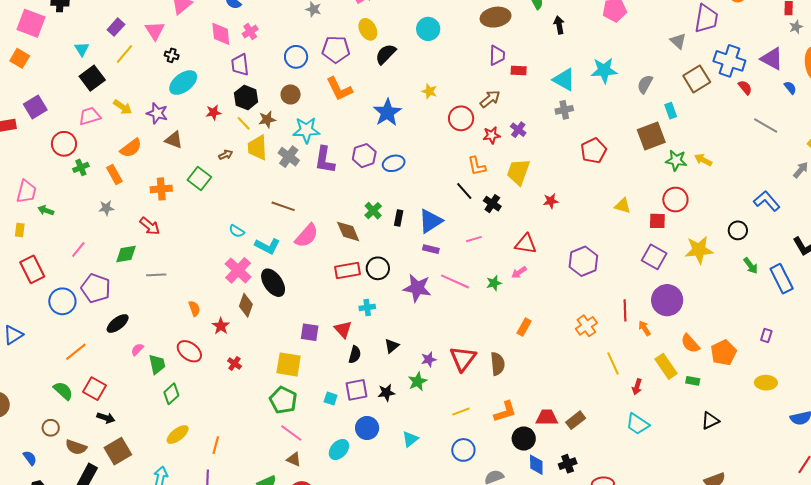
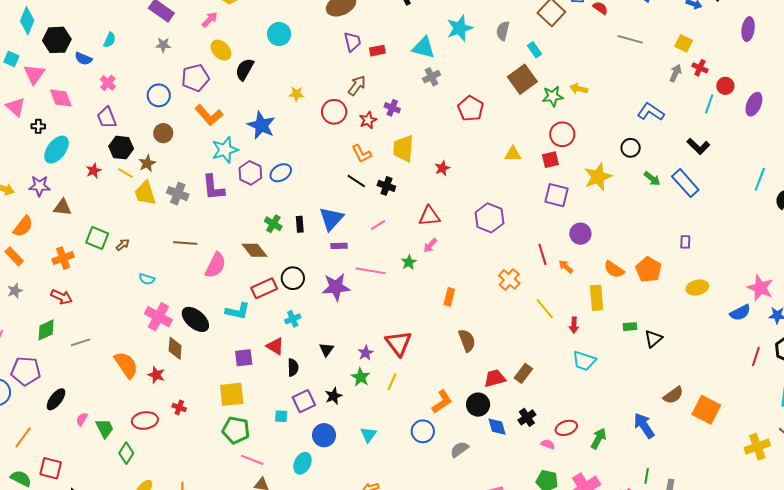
pink diamond: (221, 34) -> (61, 98), moved
cyan star: (306, 130) -> (225, 150), moved
brown arrow: (226, 155) -> (123, 245), moved
cyan L-shape: (267, 246) -> (238, 311), moved
purple circle: (667, 300) -> (580, 234), size x0.7
orange semicircle: (194, 309) -> (126, 365), size x1.8
red ellipse: (189, 351) -> (145, 420), moved, turned -30
brown semicircle: (498, 364) -> (467, 340), moved
yellow rectangle: (666, 366) -> (597, 298), turned 45
green rectangle: (693, 381) -> (630, 327), moved
yellow line: (461, 412) -> (392, 382), moved, turned -30
orange L-shape: (505, 412) -> (442, 402), moved

